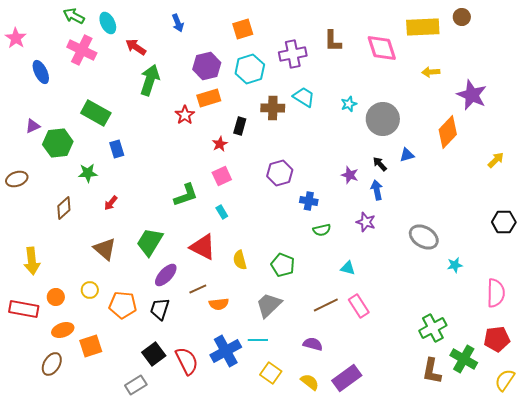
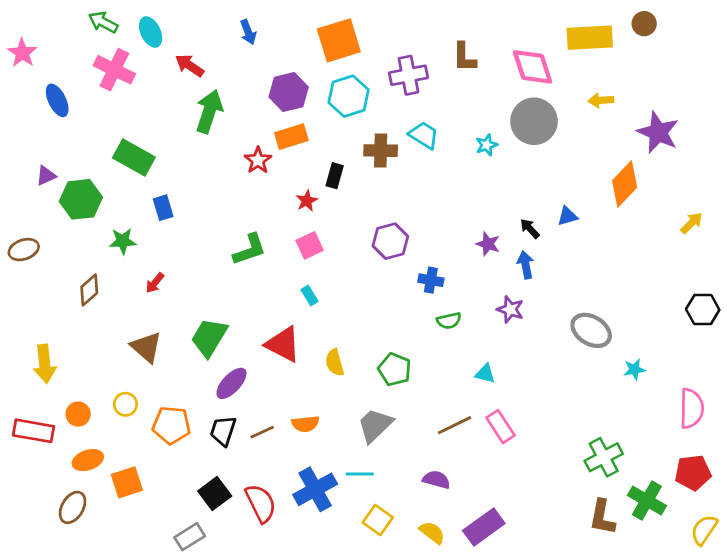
orange square: (243, 29) -> (339, 40), size x1.5
gray circle: (383, 119) -> (534, 121), moved
green L-shape: (186, 195) -> (250, 250), moved
brown line: (198, 289) -> (262, 432), moved

